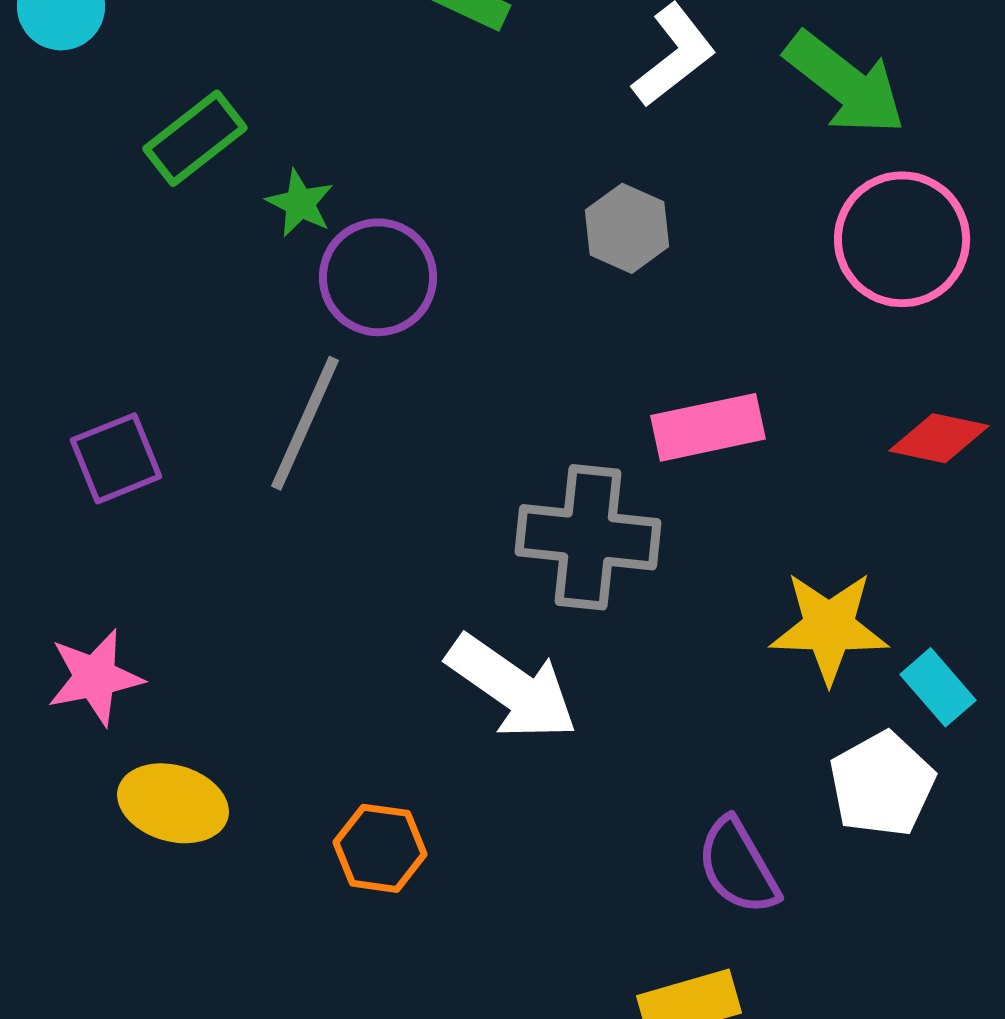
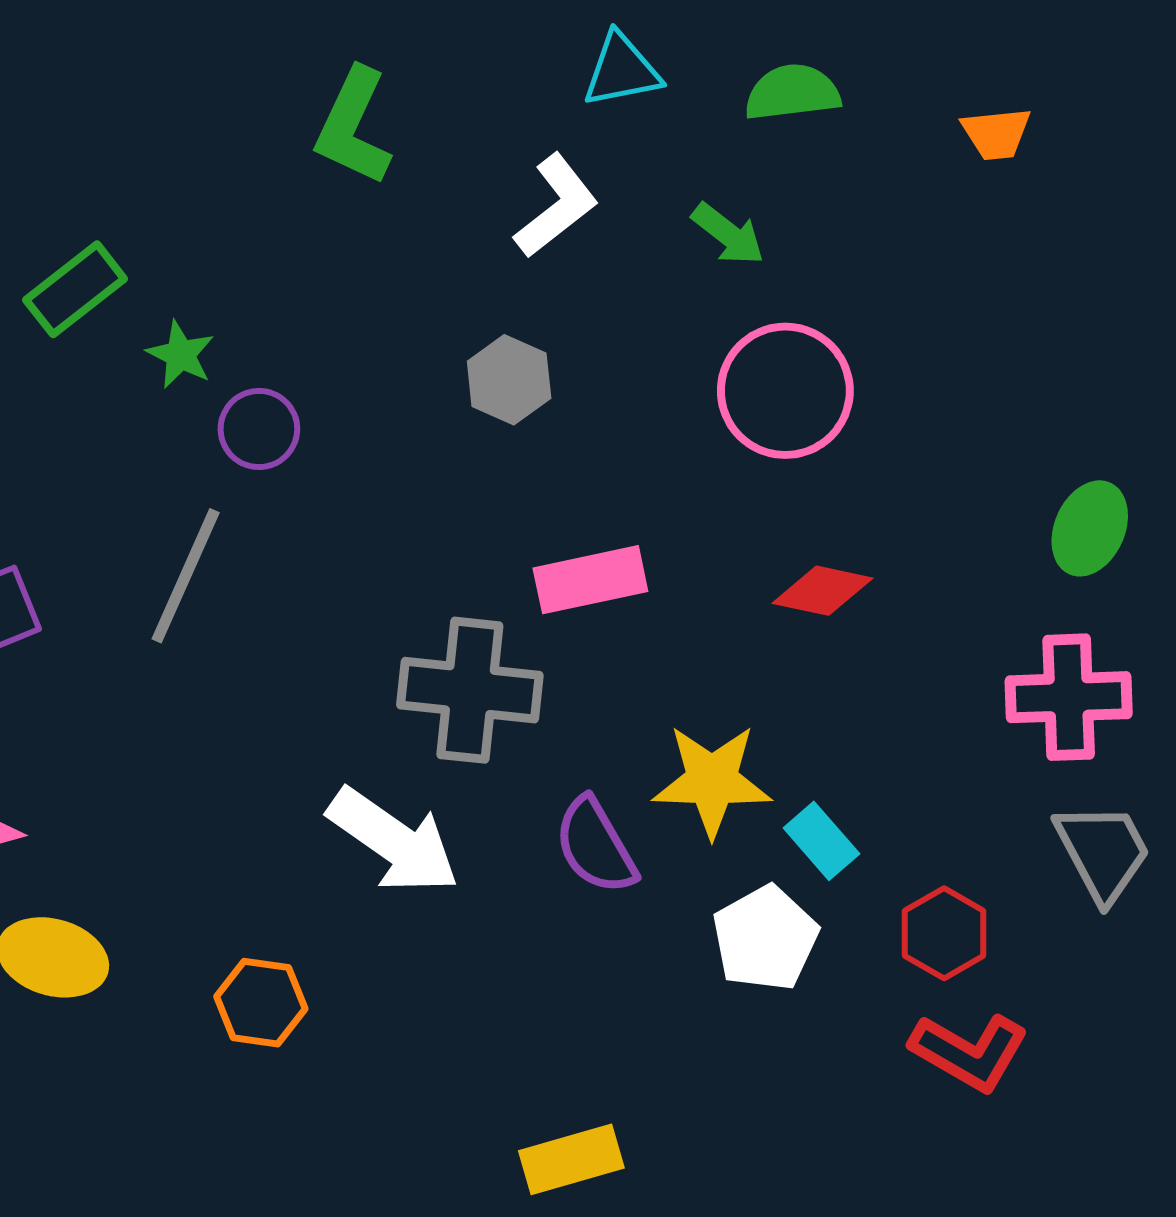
green arrow: (845, 83) -> (728, 234), size x0.6
purple circle: (378, 277) -> (259, 429), size x0.7
purple semicircle: (738, 866) -> (595, 846), moved

